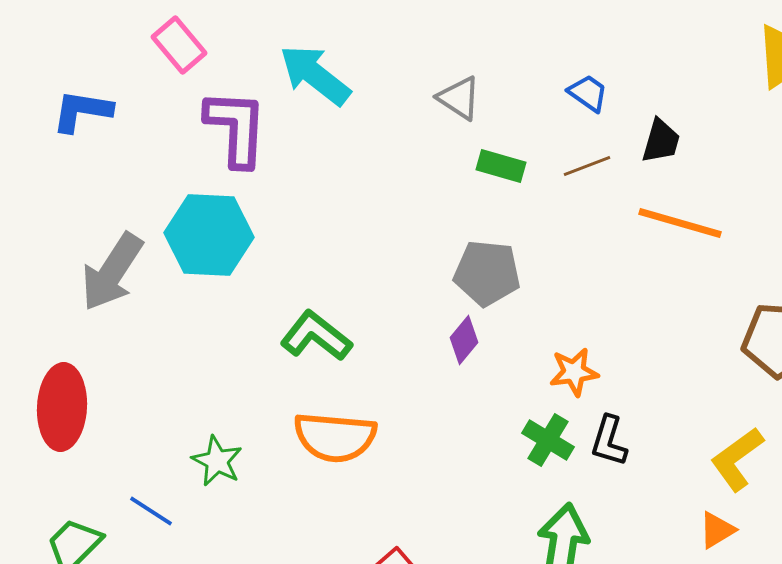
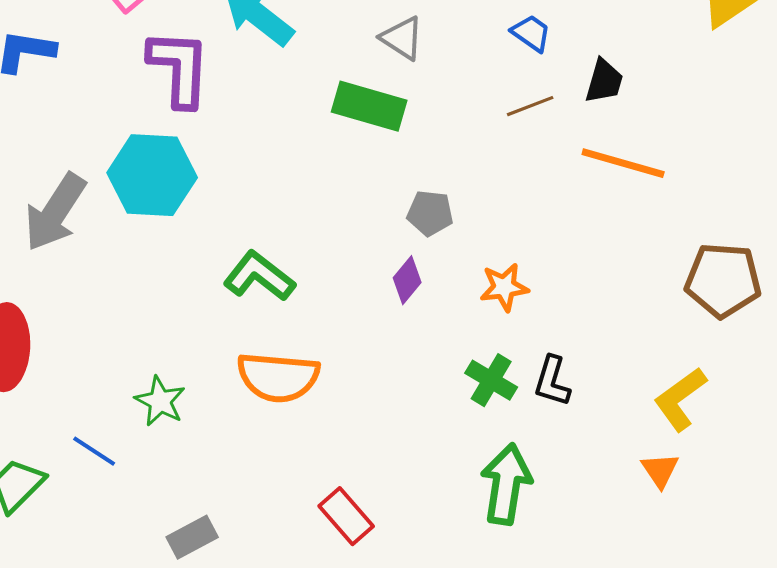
green rectangle: (501, 166) -> (369, 106), moved, size x1.5
gray pentagon: (487, 273) -> (430, 213), size x0.7
orange star: (574, 372) -> (504, 287), moved
orange triangle: (717, 530) -> (660, 470), turned -33

